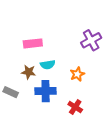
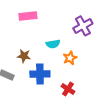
pink rectangle: (33, 43) -> (28, 16), moved
cyan semicircle: (48, 65) -> (53, 44), moved

